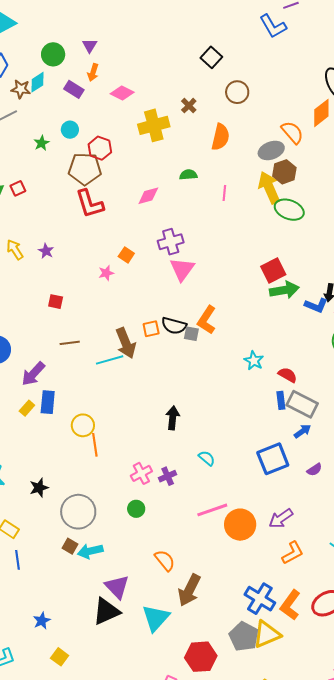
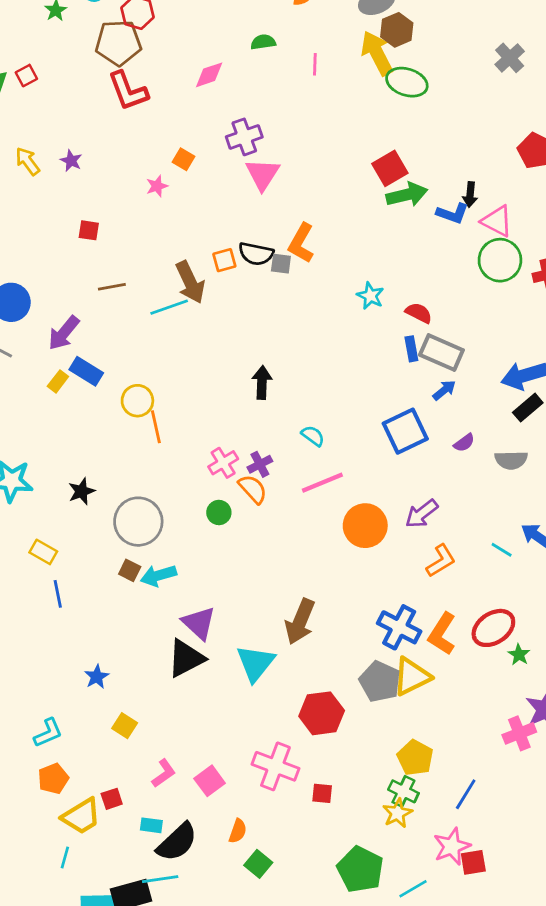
blue rectangle: (48, 402) -> (86, 371), turned -60
pink line: (212, 510) -> (322, 483), moved
orange semicircle: (165, 560) -> (253, 489), moved

